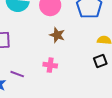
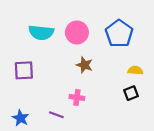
purple line: (17, 74) -> (56, 115), moved

